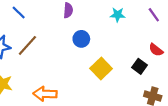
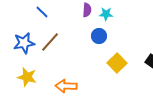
cyan star: (118, 15) -> (106, 14), moved

